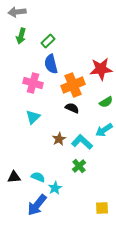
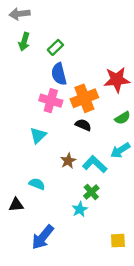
pink cross: (33, 83) -> (51, 101), moved
cyan semicircle: (38, 177) -> (37, 184), moved
cyan star: (55, 188) -> (80, 209), moved

